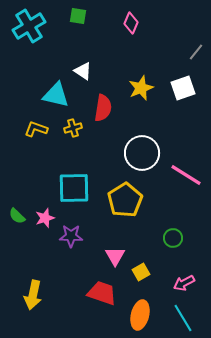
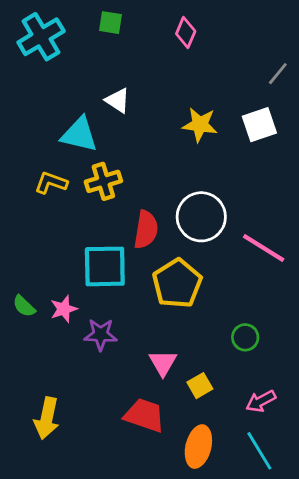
yellow star: (141, 88) -> (200, 125), turned 30
red semicircle: (103, 108) -> (146, 230), moved
yellow cross: (73, 128) -> (103, 181), size x1.4

